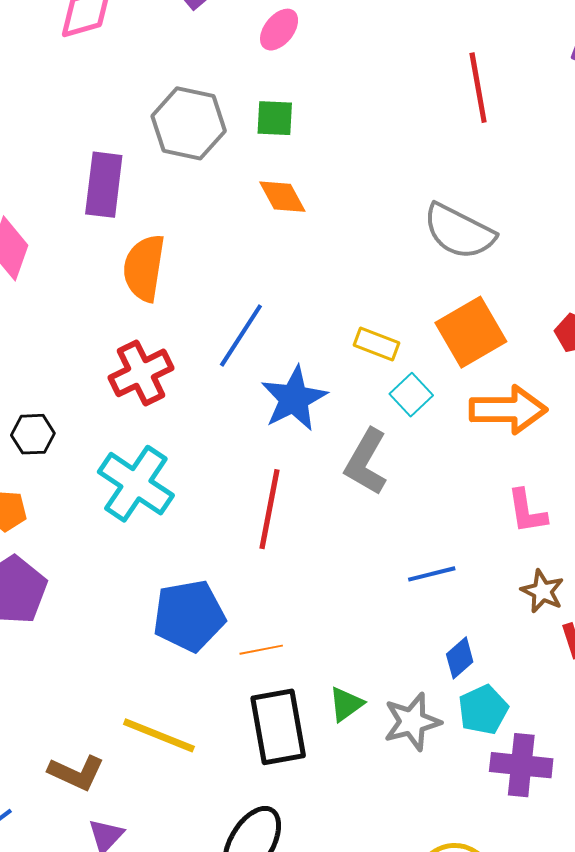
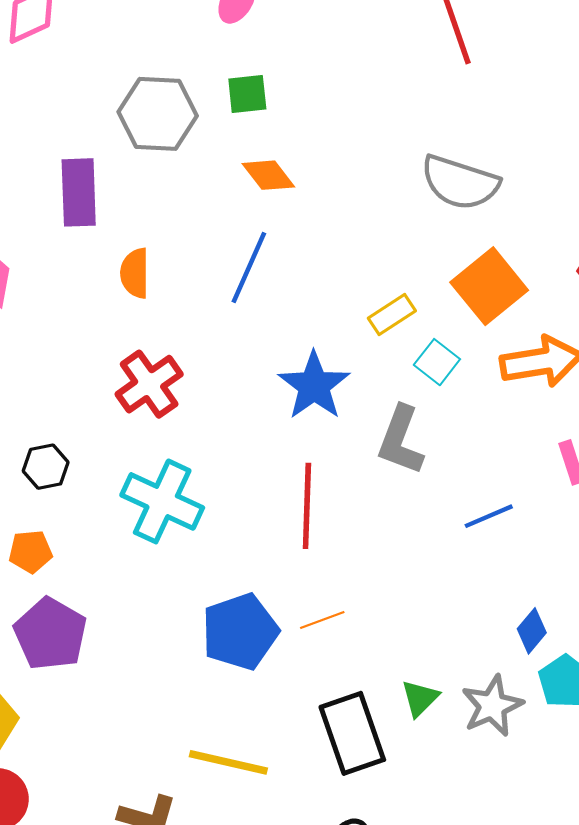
orange semicircle: (144, 268) -> (135, 273), size x0.7
blue line: (241, 336) -> (249, 268), moved
yellow rectangle: (376, 344) -> (392, 314), turned -45
blue line: (432, 574) -> (489, 516), moved
orange line: (261, 650) -> (322, 620), moved

